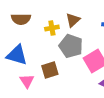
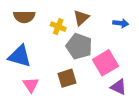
yellow cross: (52, 28) -> (58, 27), turned 32
brown square: (50, 70) -> (67, 78), moved

